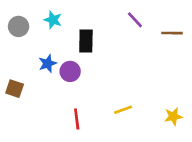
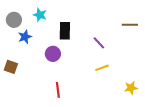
purple line: (135, 20) -> (99, 43), moved
blue star: (48, 63) -> (25, 37), moved
yellow line: (123, 110) -> (102, 68), moved

